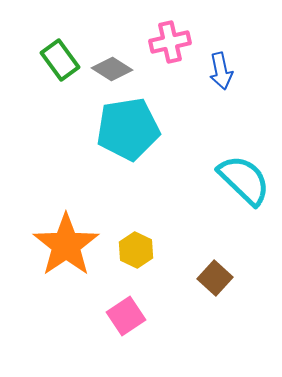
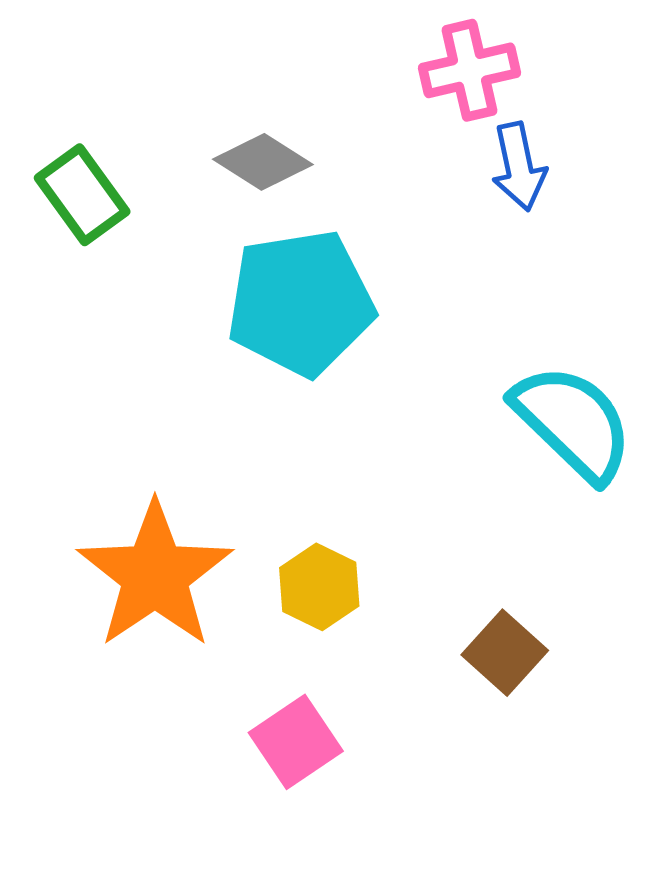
pink cross: (170, 42) -> (470, 70), moved
green rectangle: (60, 60) -> (82, 195), moved

